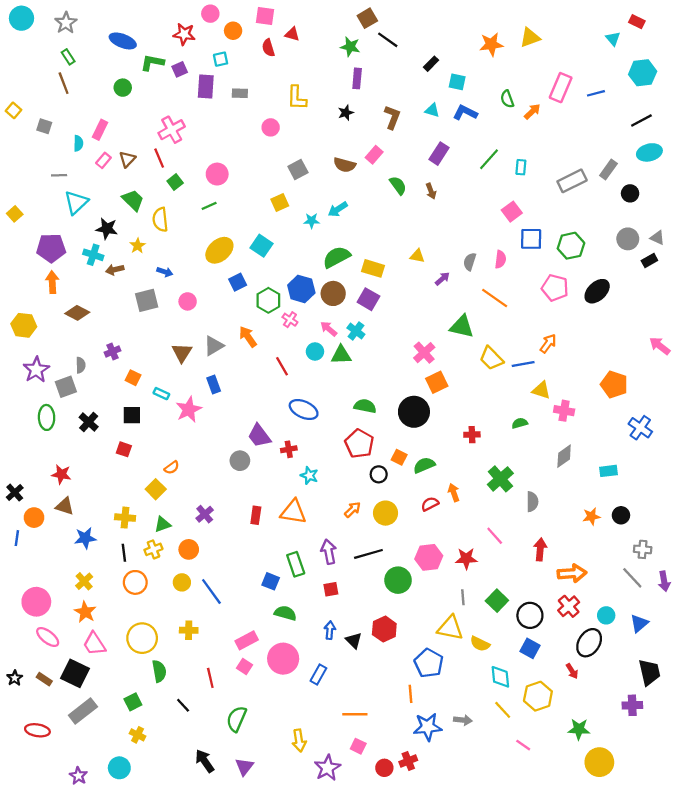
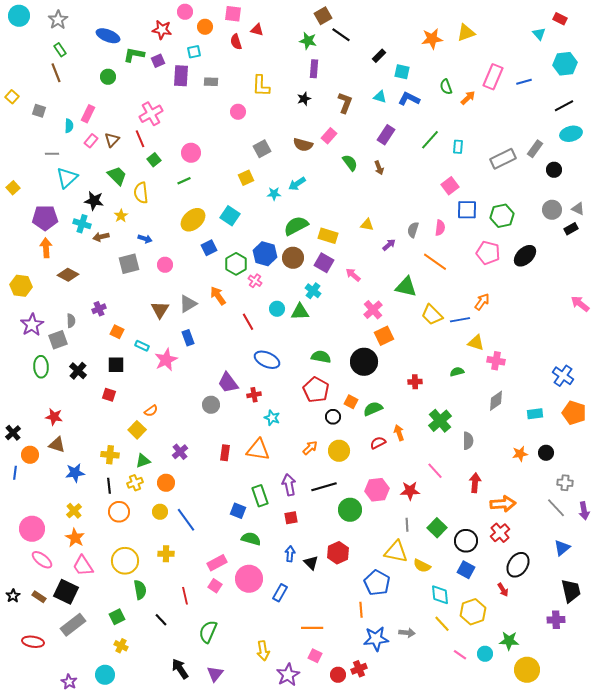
pink arrow: (329, 329) -> (353, 275), moved
orange pentagon: (614, 384) -> (574, 413), moved
cyan circle: (606, 615) -> (485, 654), moved

